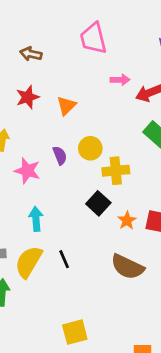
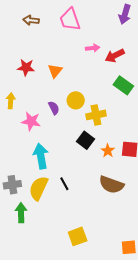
brown arrow: (31, 54) -> (31, 20), moved
red star: (28, 97) -> (26, 67), turned 30
cyan arrow: (36, 219) -> (41, 156), size x1.4

